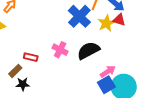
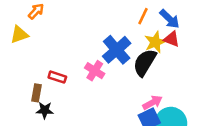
blue cross: (79, 16) -> (117, 50), moved
black semicircle: (88, 51) -> (145, 63), moved, turned -35
brown rectangle: (15, 71) -> (36, 93), turned -40

